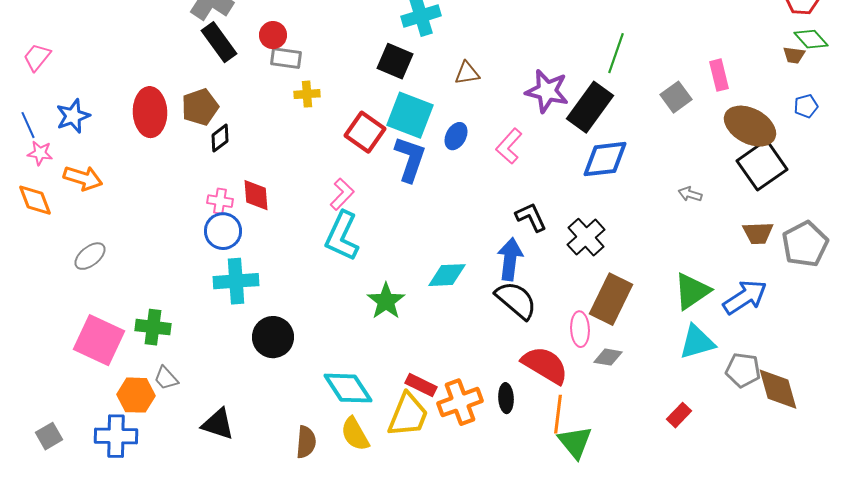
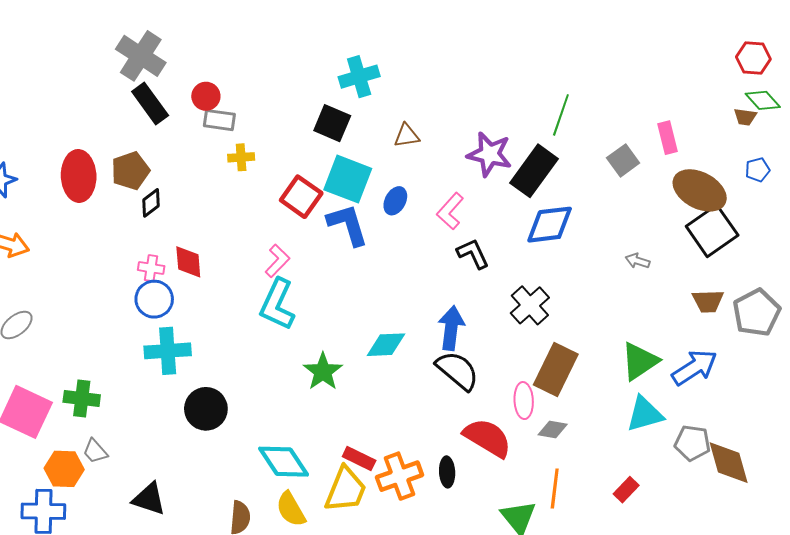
blue L-shape: (410, 159) -> (348, 225), turned -36
black L-shape: (531, 217) -> (473, 254), moved
orange line: (558, 414) -> (555, 489), moved

